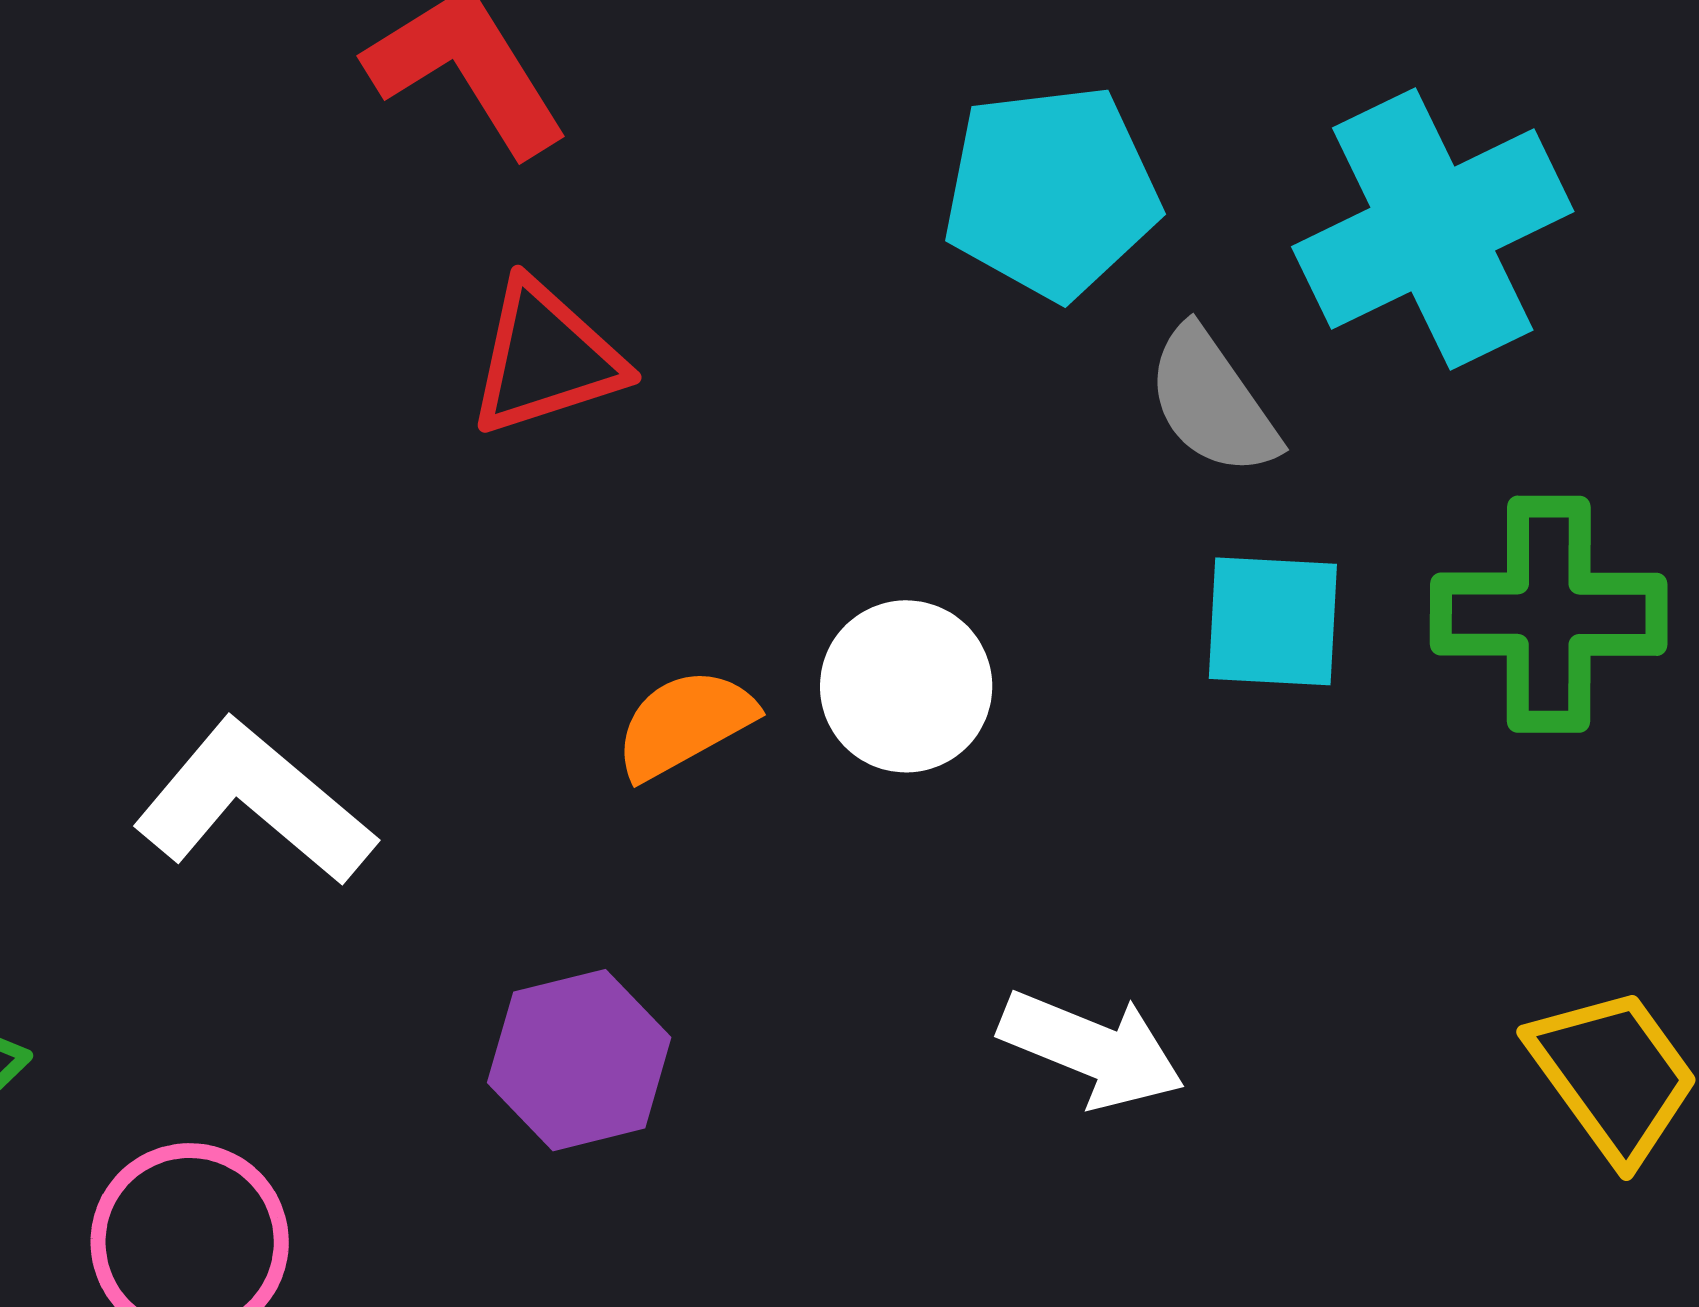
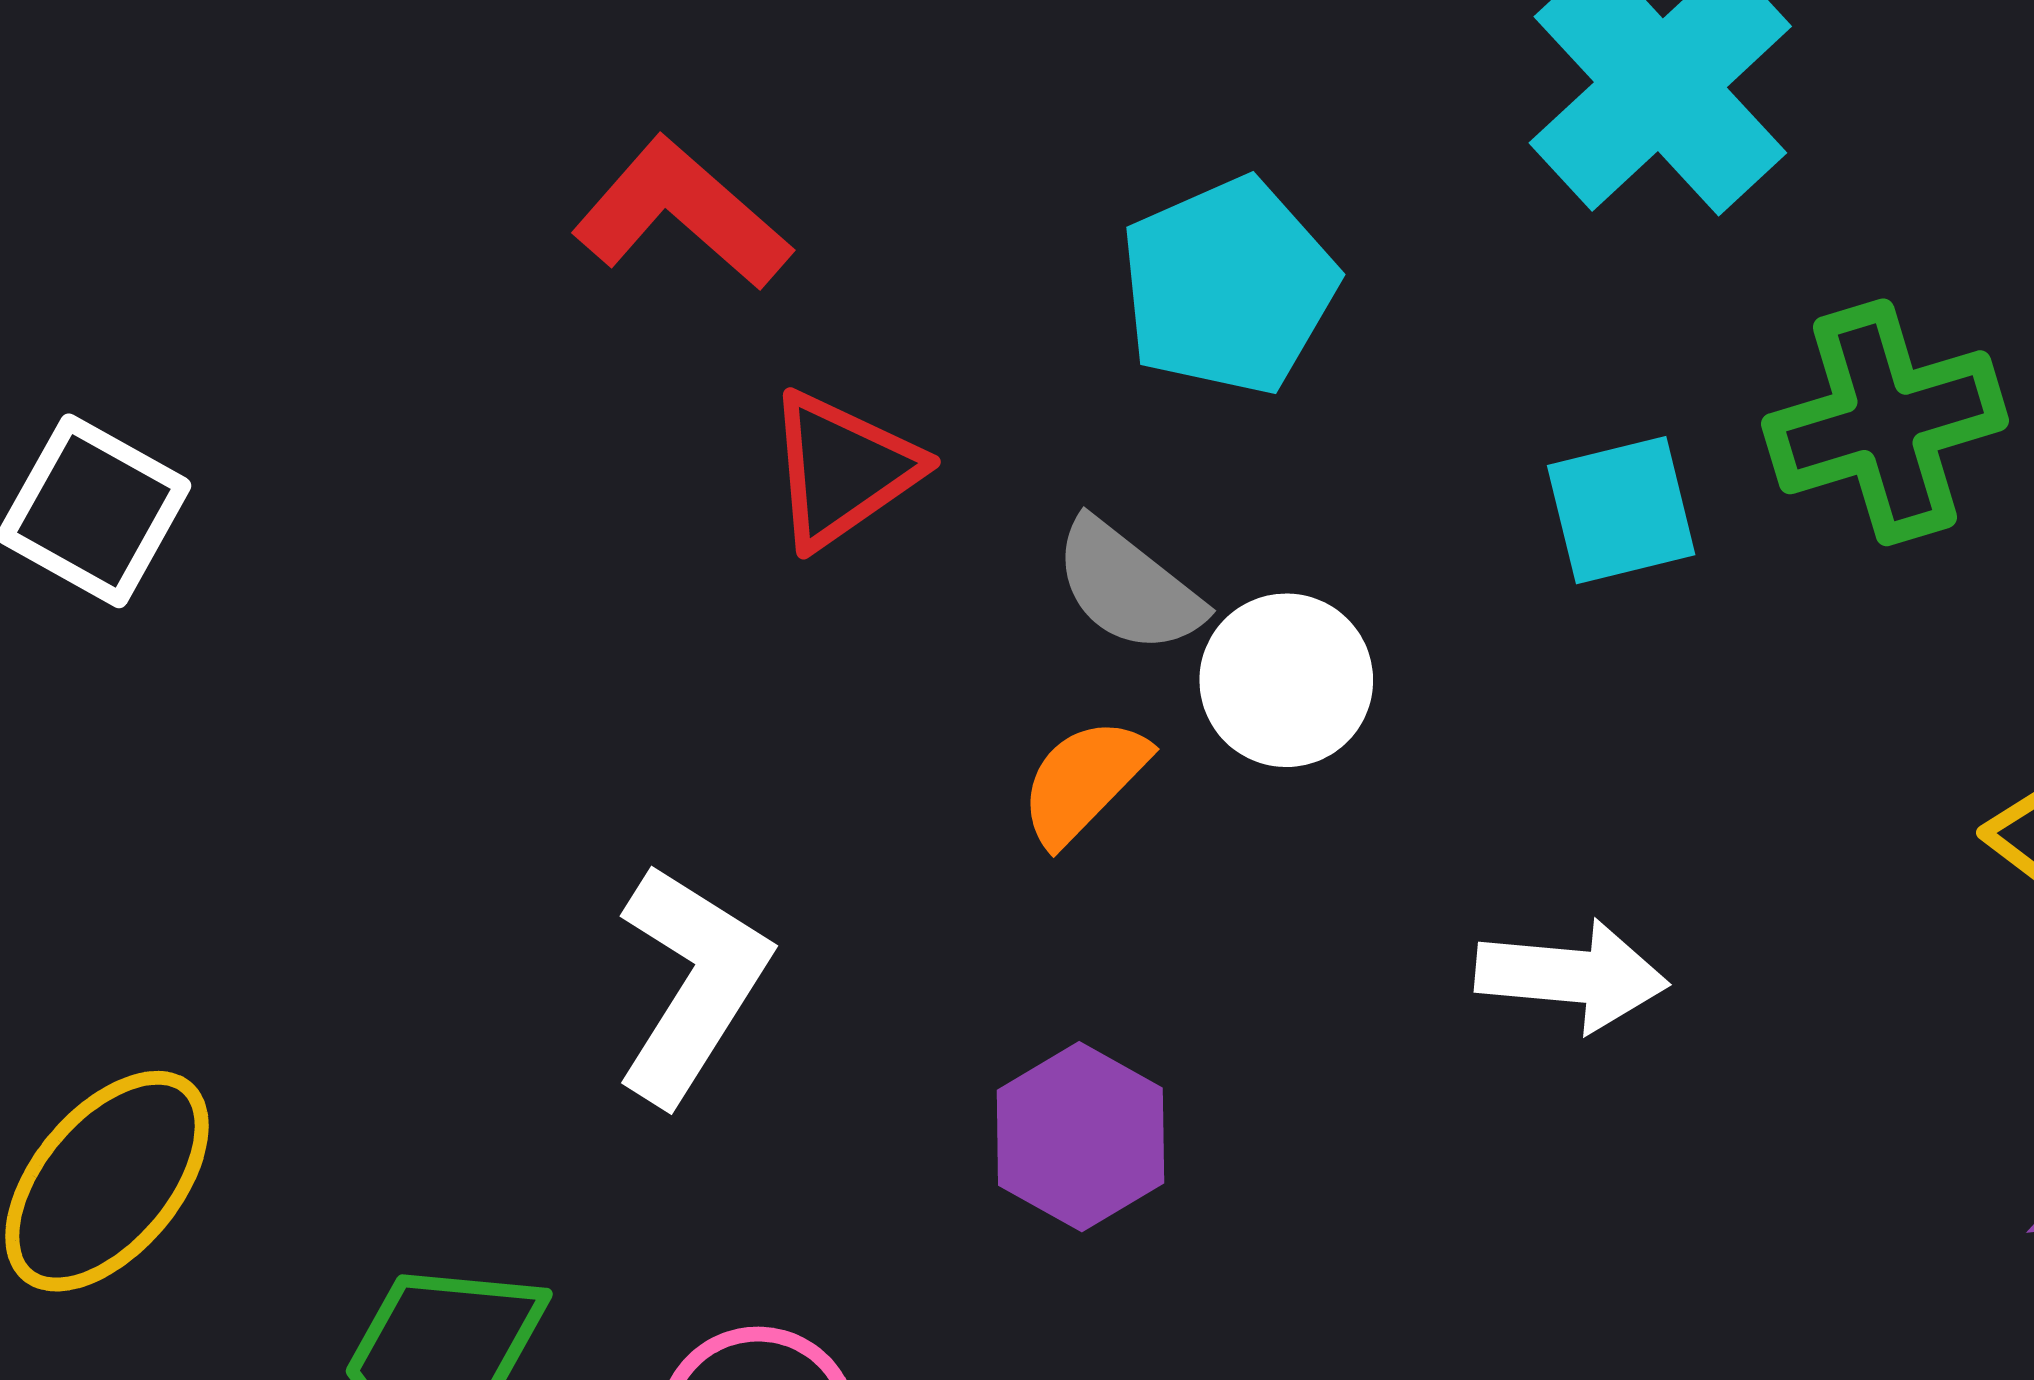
cyan pentagon: (1051, 192) -> (1228, 286), moved
gray semicircle: (1212, 402) -> (1128, 586), moved
white L-shape: (254, 803) -> (692, 984), turned 99

